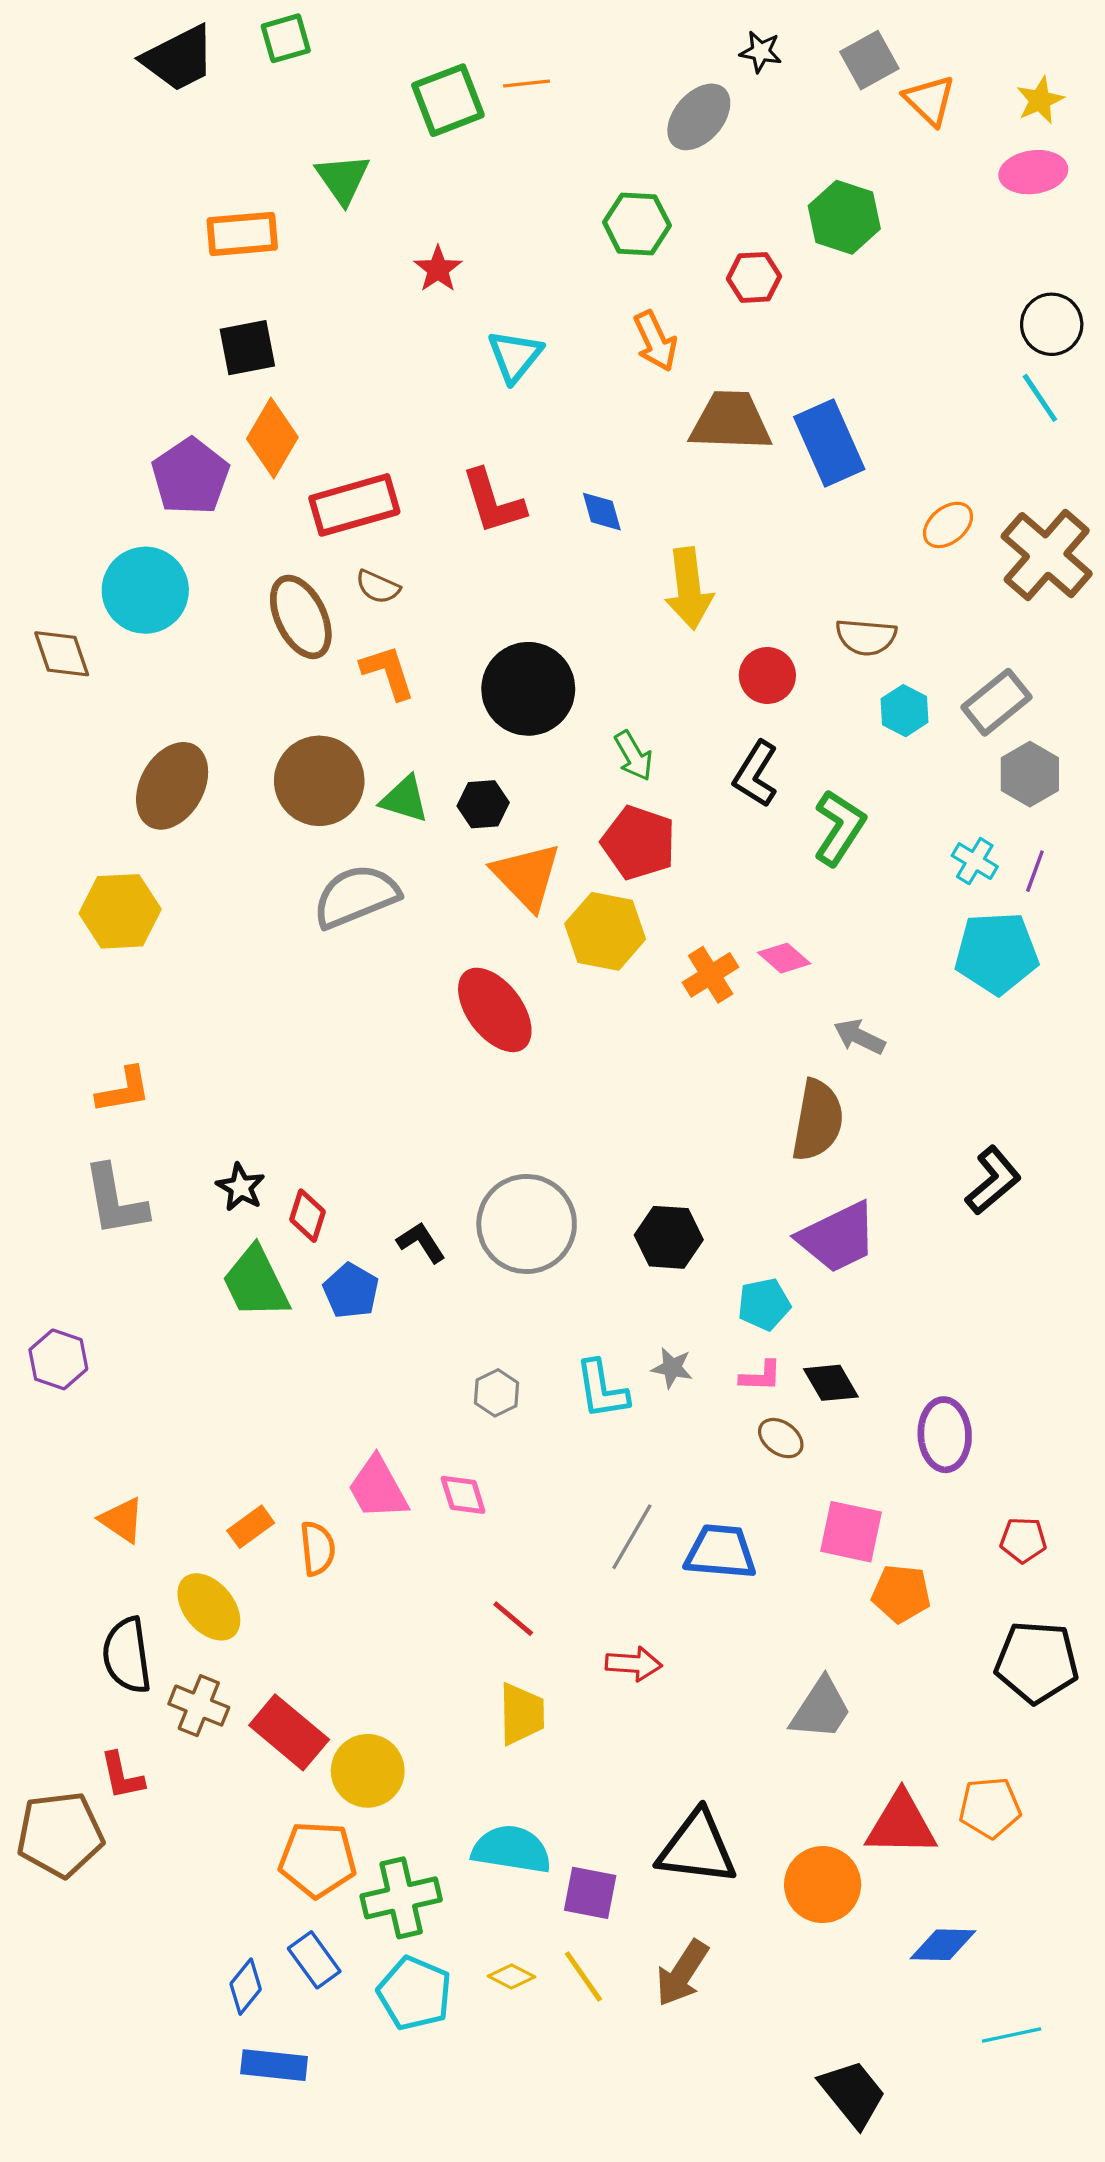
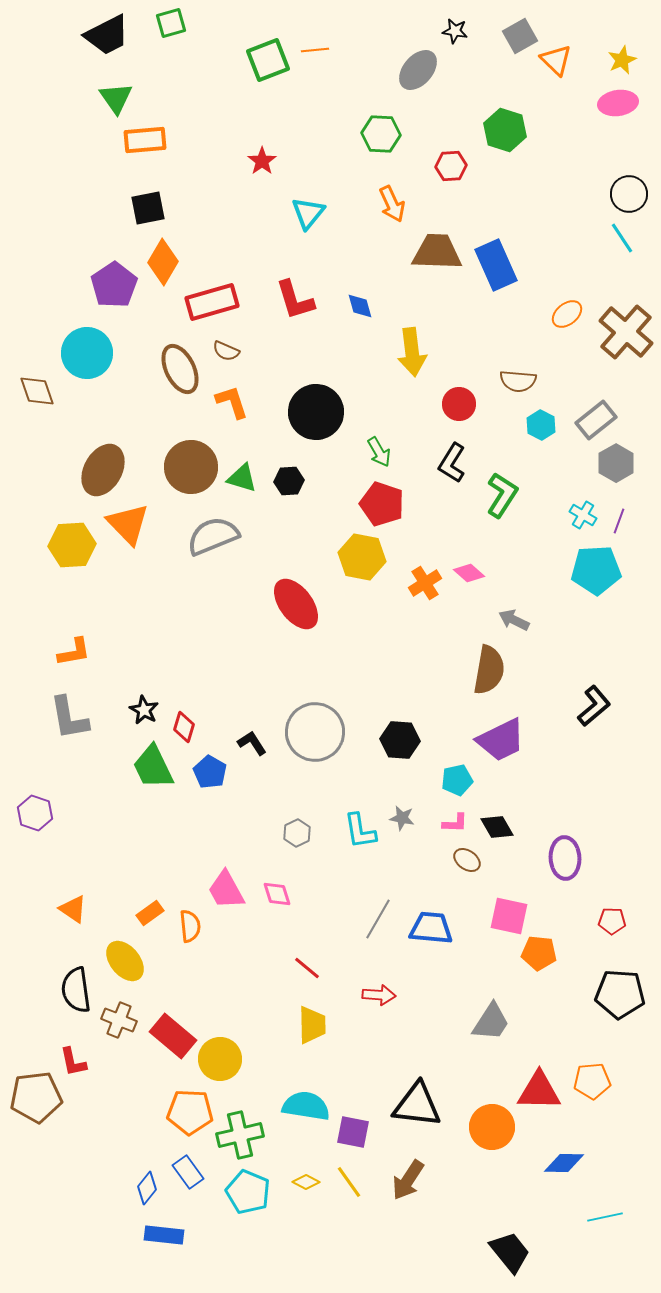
green triangle: (343, 179) -> (116, 98), moved
orange triangle: (527, 876) -> (128, 524), moved

